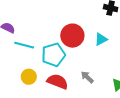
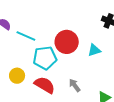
cyan line: (24, 45) -> (26, 36), moved

